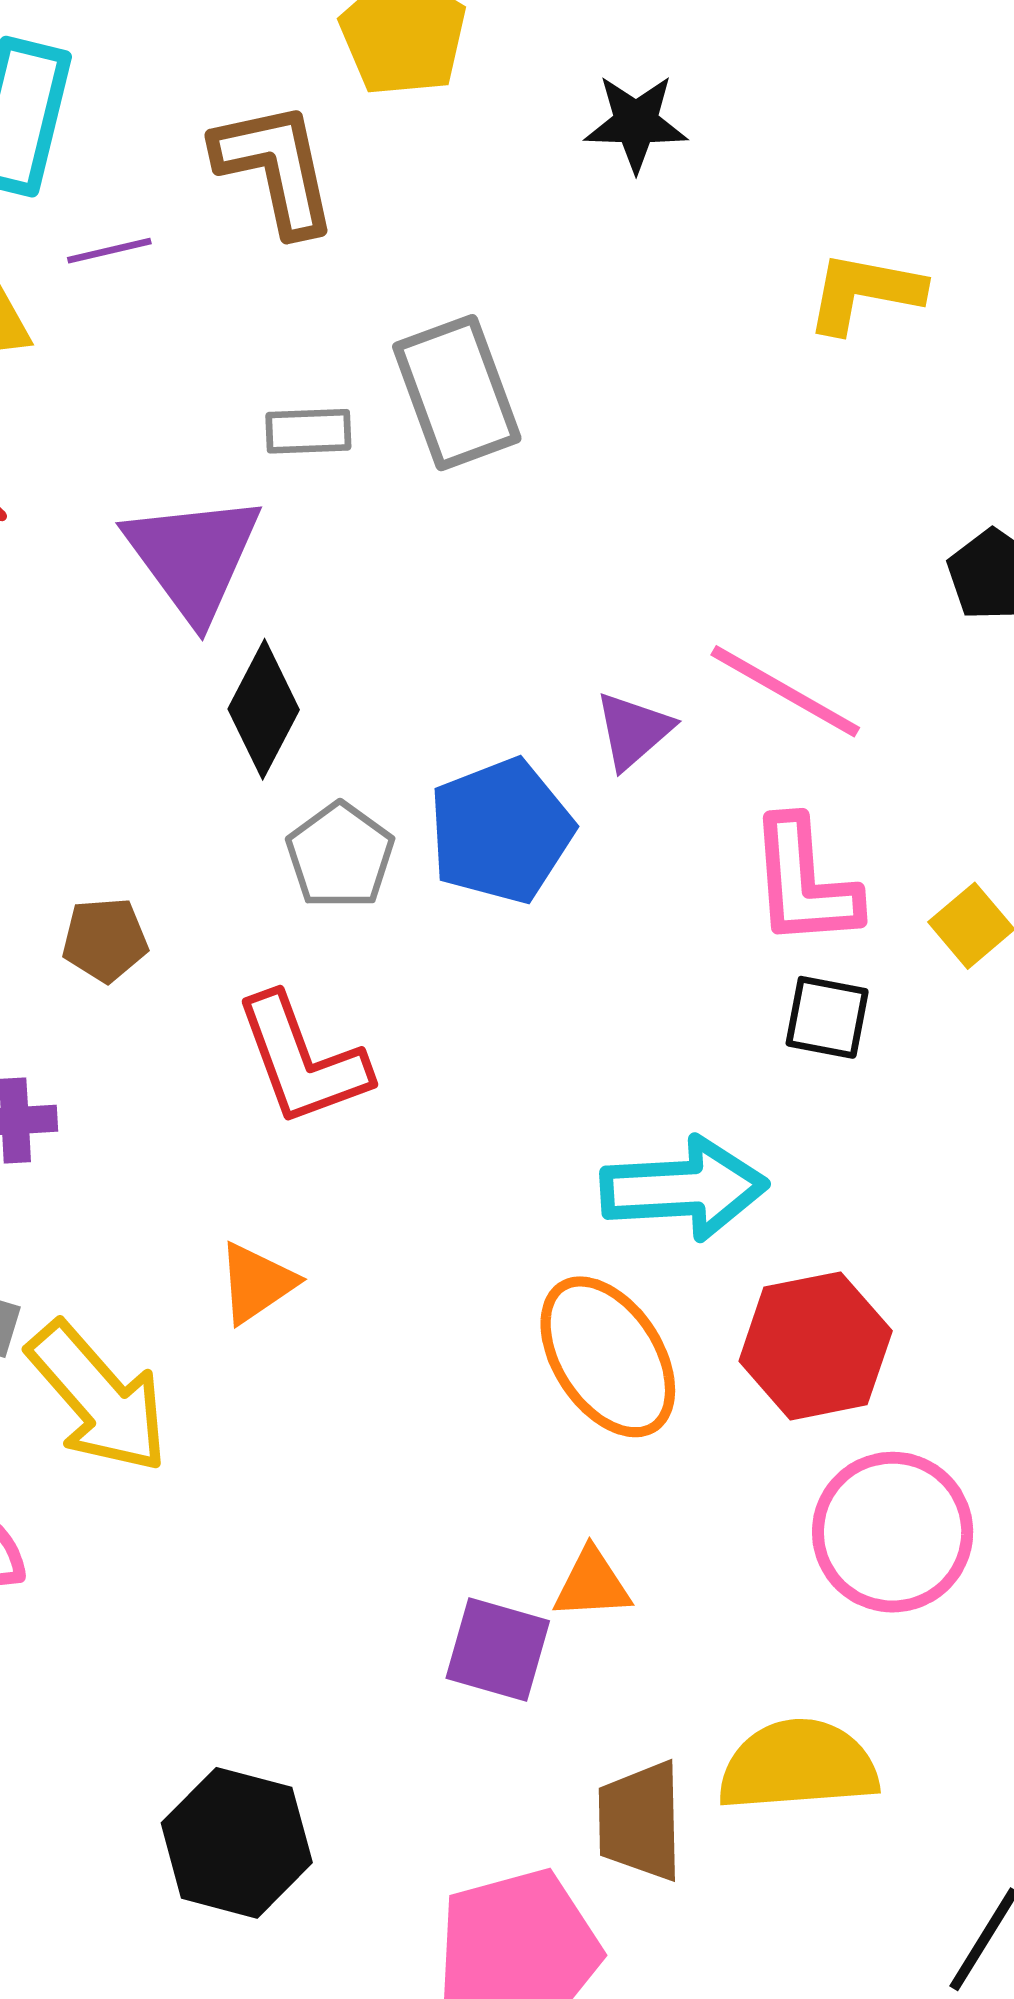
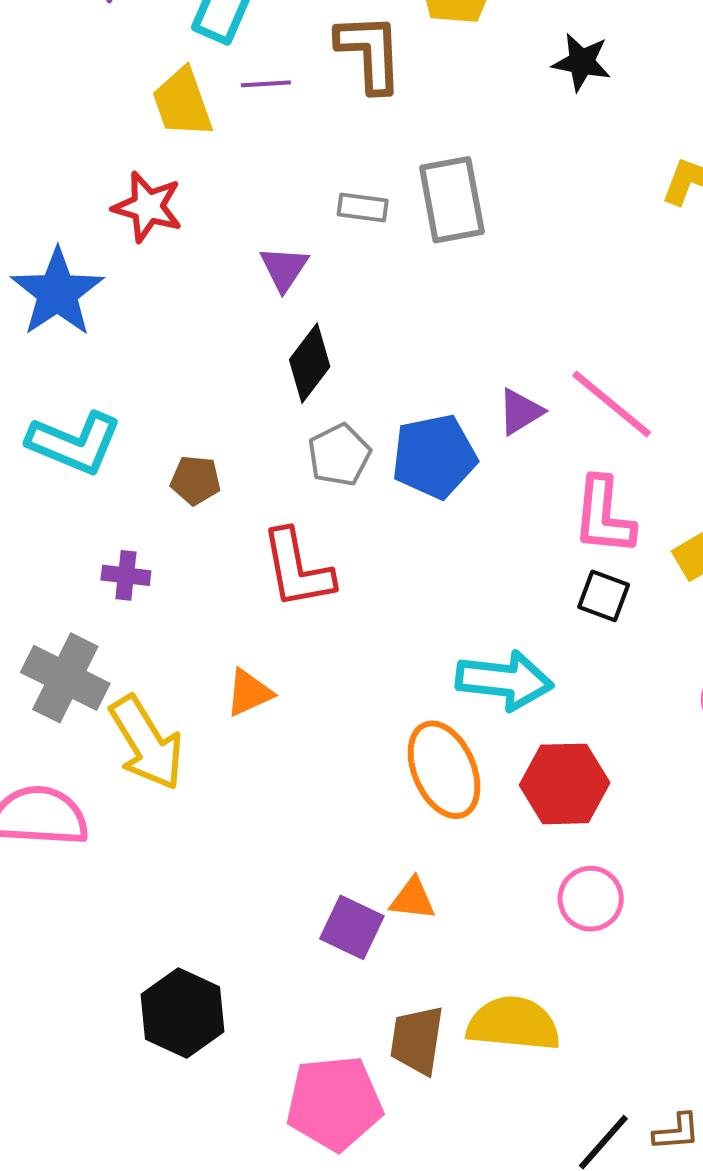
purple triangle: (193, 557) -> (284, 268), size x0.6
pink circle: (893, 1532) -> (591, 899), size x0.7

